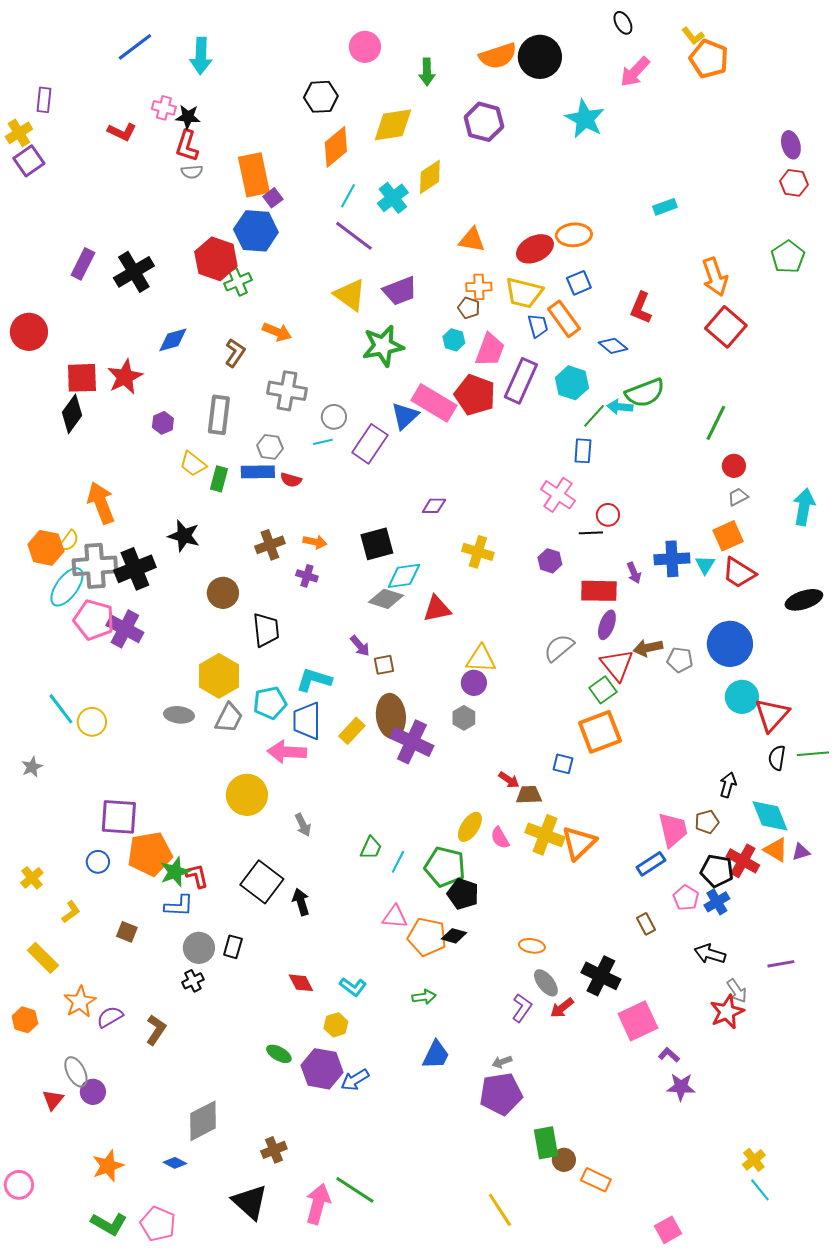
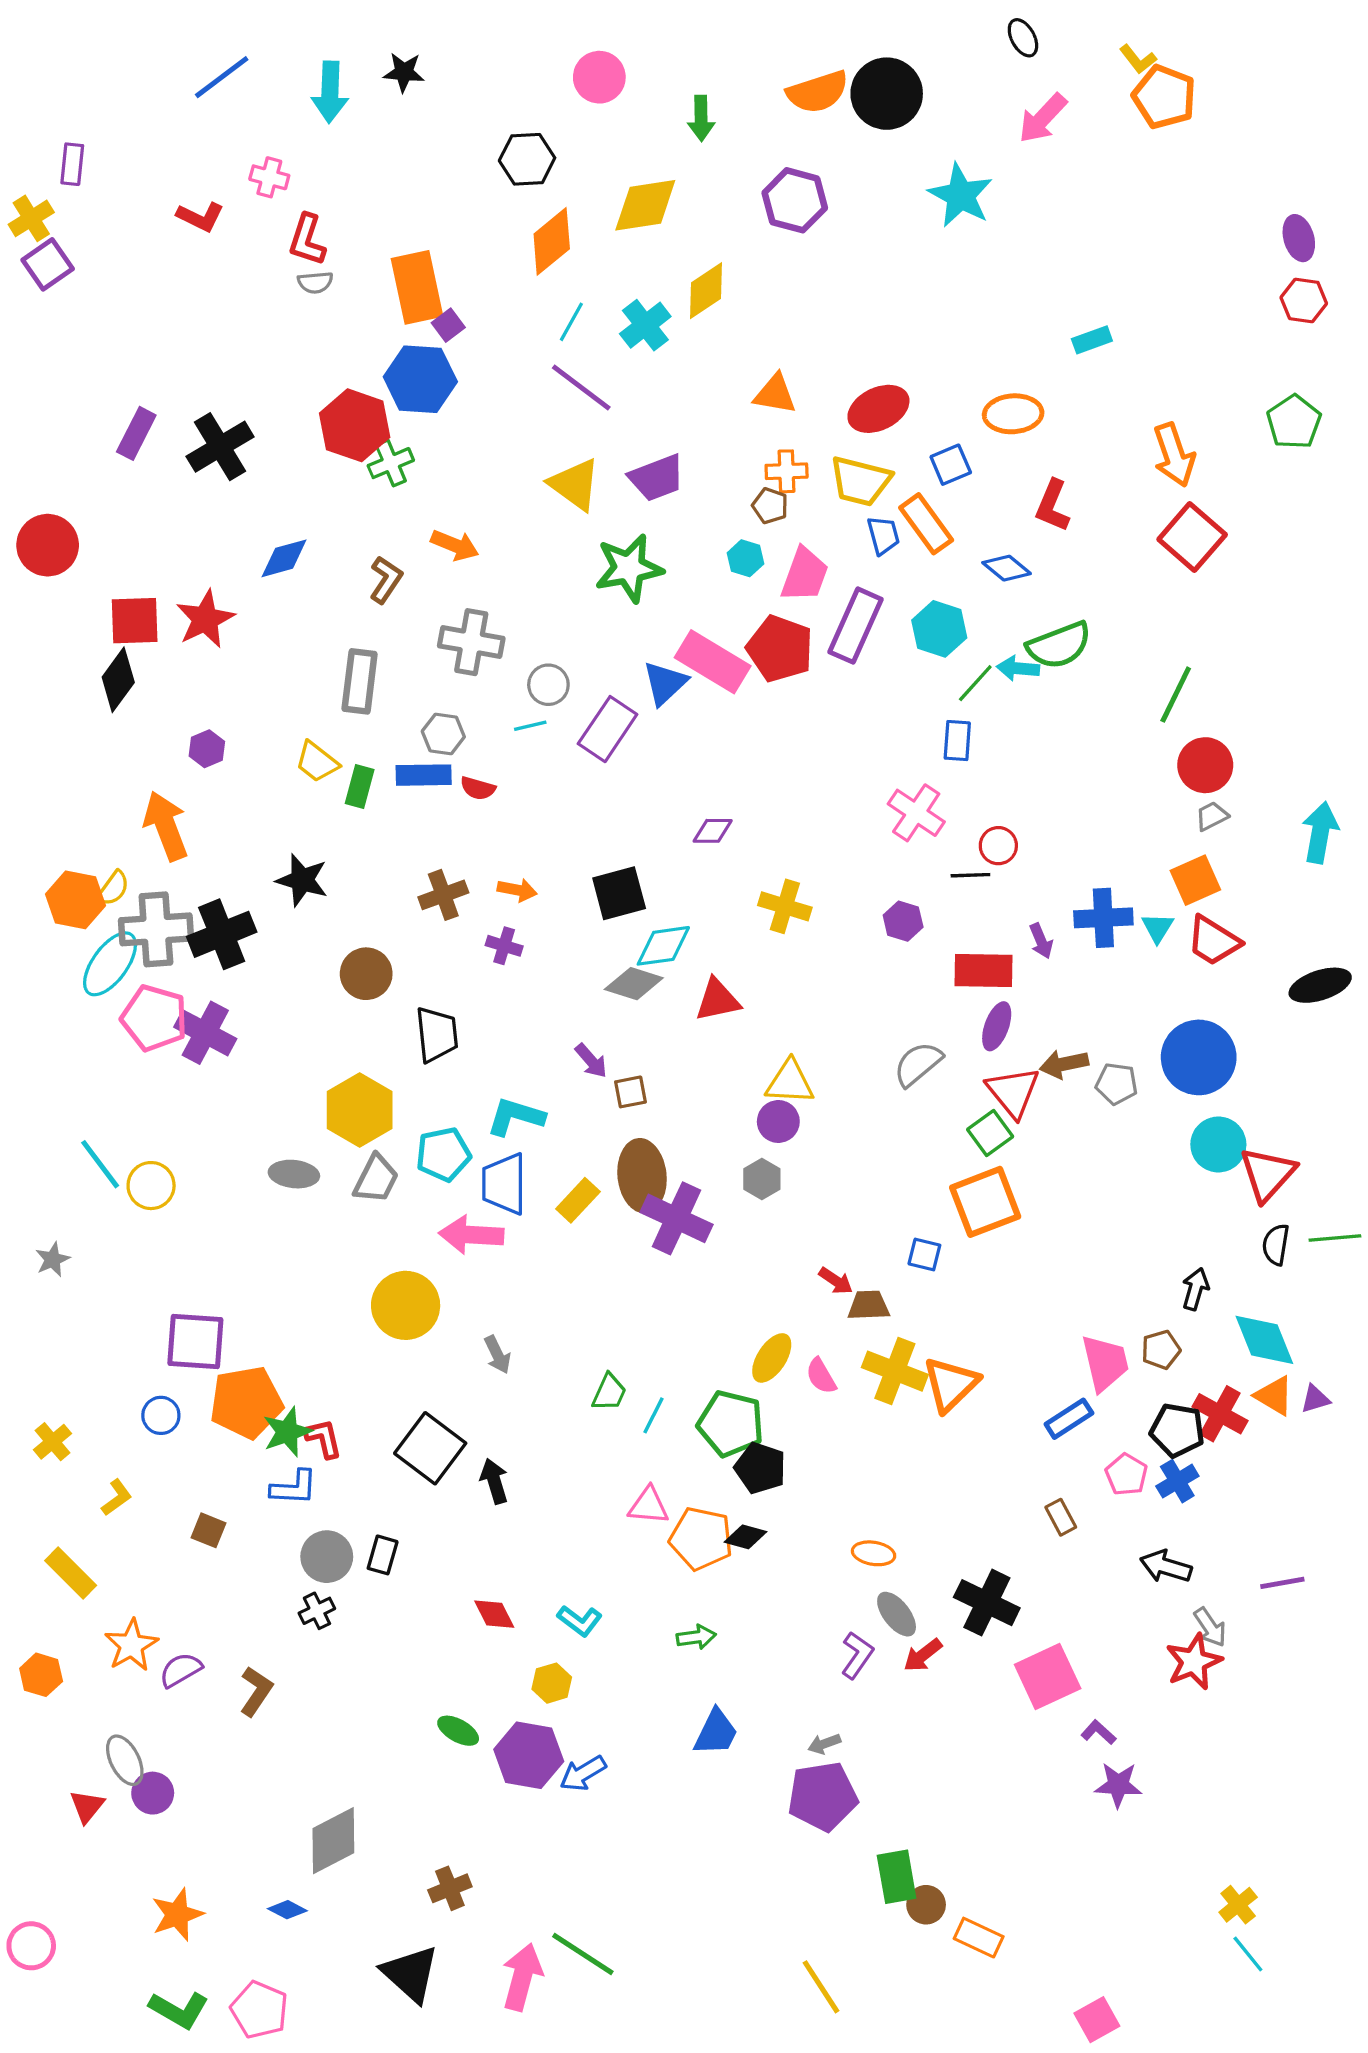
black star: (188, 117) -> (404, 72), moved
orange ellipse: (574, 235) -> (1013, 414), moved
purple hexagon: (163, 423) -> (207, 749), moved
red circle: (734, 466) -> (1205, 765), size x1.4

